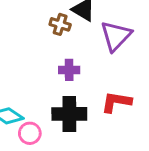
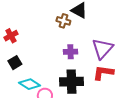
purple triangle: (116, 36) -> (102, 49), moved

